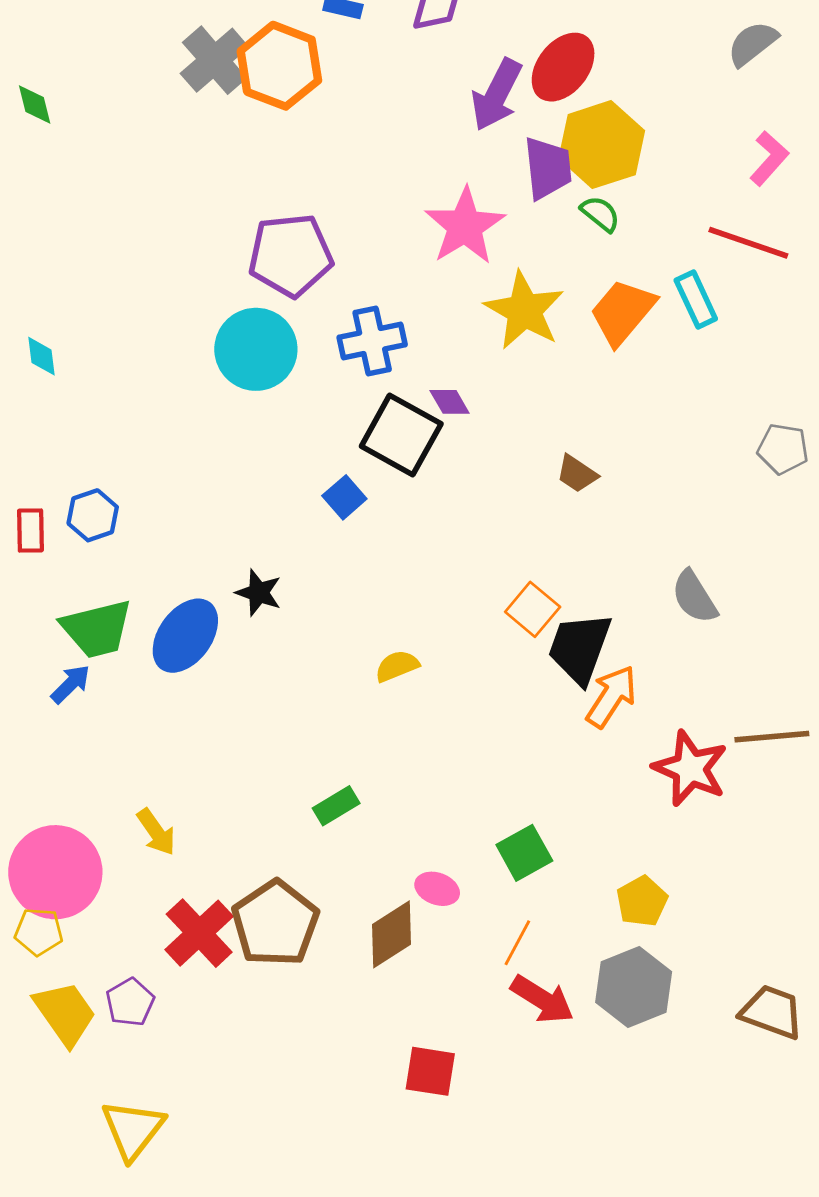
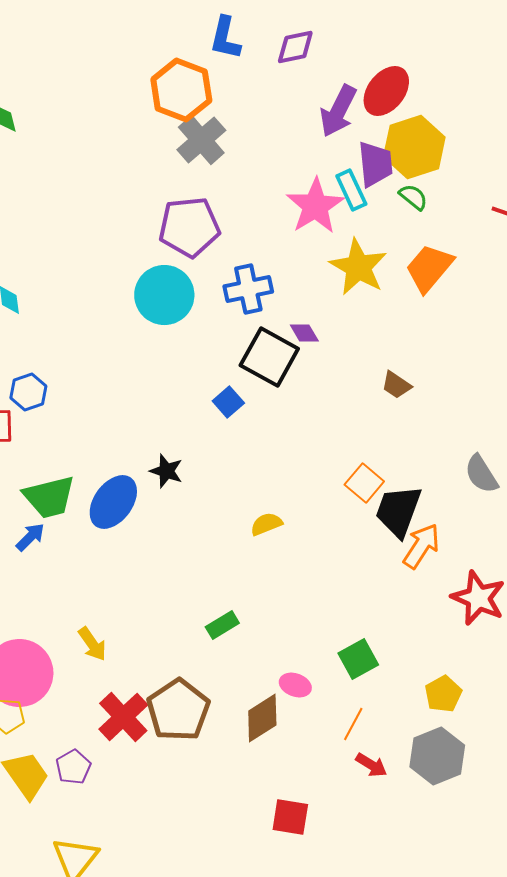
gray cross: (214, 60) -> (201, 140), moved
cyan rectangle: (696, 299) -> (351, 190), moved
blue hexagon: (93, 515) -> (28, 392), moved
red arrow: (542, 999) -> (371, 765), size x0.7

